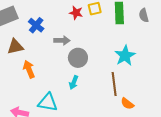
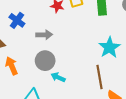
gray circle: (78, 58) -> (45, 61), moved
cyan arrow: (74, 82) -> (58, 77), turned 96

